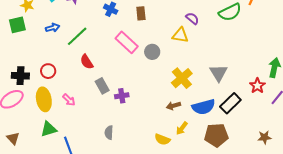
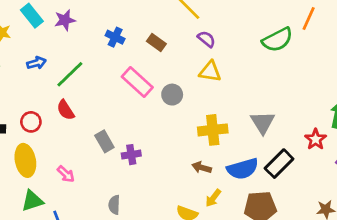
brown rectangle: (141, 13) -> (156, 42), turned -48
purple semicircle: (192, 18) -> (207, 39), moved
red semicircle: (87, 62) -> (66, 110), moved
yellow cross: (182, 78) -> (213, 130), turned 35
pink arrow: (69, 100) -> (66, 174), moved
brown arrow: (173, 106) -> (202, 167), turned 32

